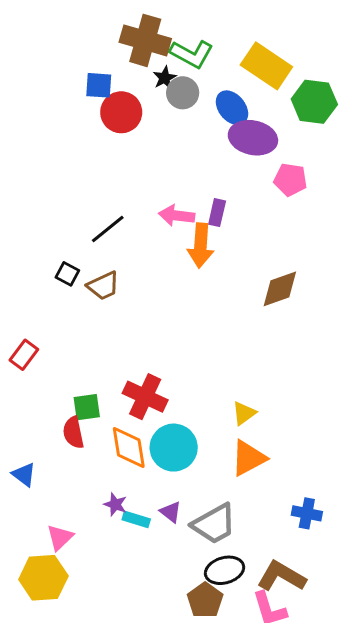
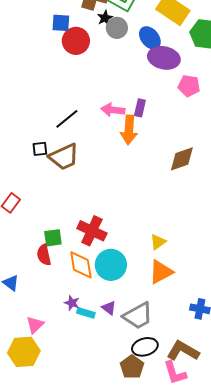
black square: (67, 274) -> (40, 149), turned -35
brown trapezoid: (103, 286) -> (64, 157), size x1.4

